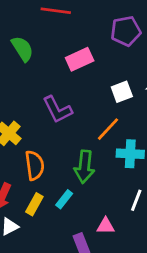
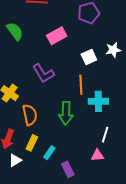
orange line: (108, 129) -> (81, 85), turned -42
cyan rectangle: (64, 199) -> (49, 153), moved
pink triangle: (106, 226) -> (97, 155), moved

